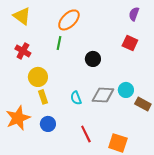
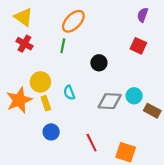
red cross: (23, 51) -> (24, 44), moved
cyan semicircle: (76, 98) -> (69, 93), moved
orange star: (18, 118) -> (19, 100), moved

